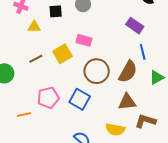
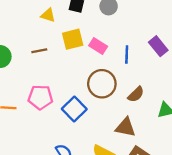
blue line: (143, 52) -> (127, 55), moved
yellow square: (62, 54) -> (73, 39), moved
brown semicircle: (128, 72) -> (136, 94), size x0.7

